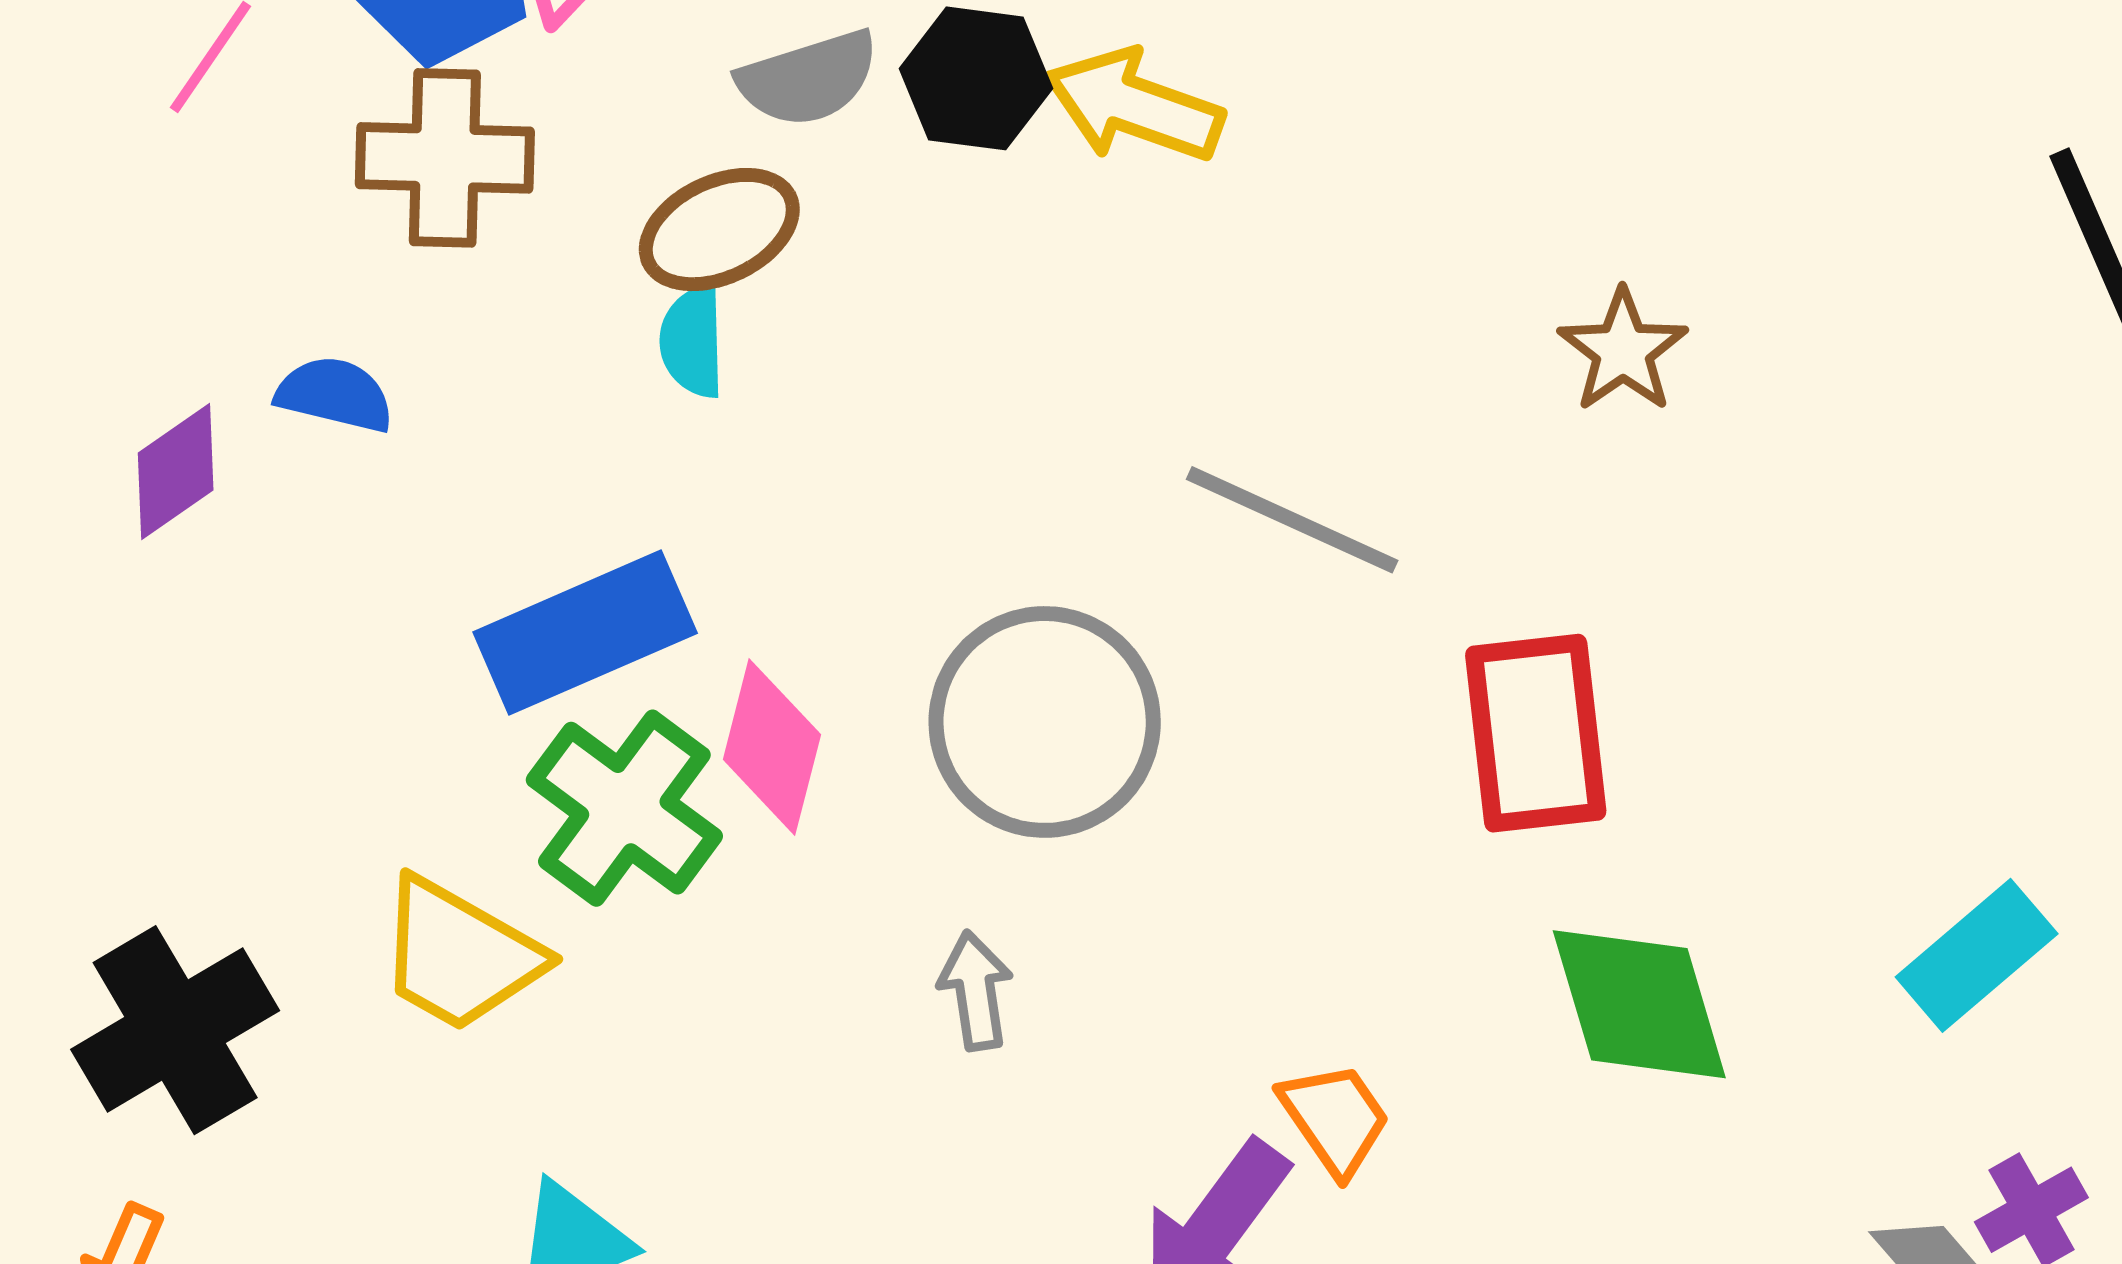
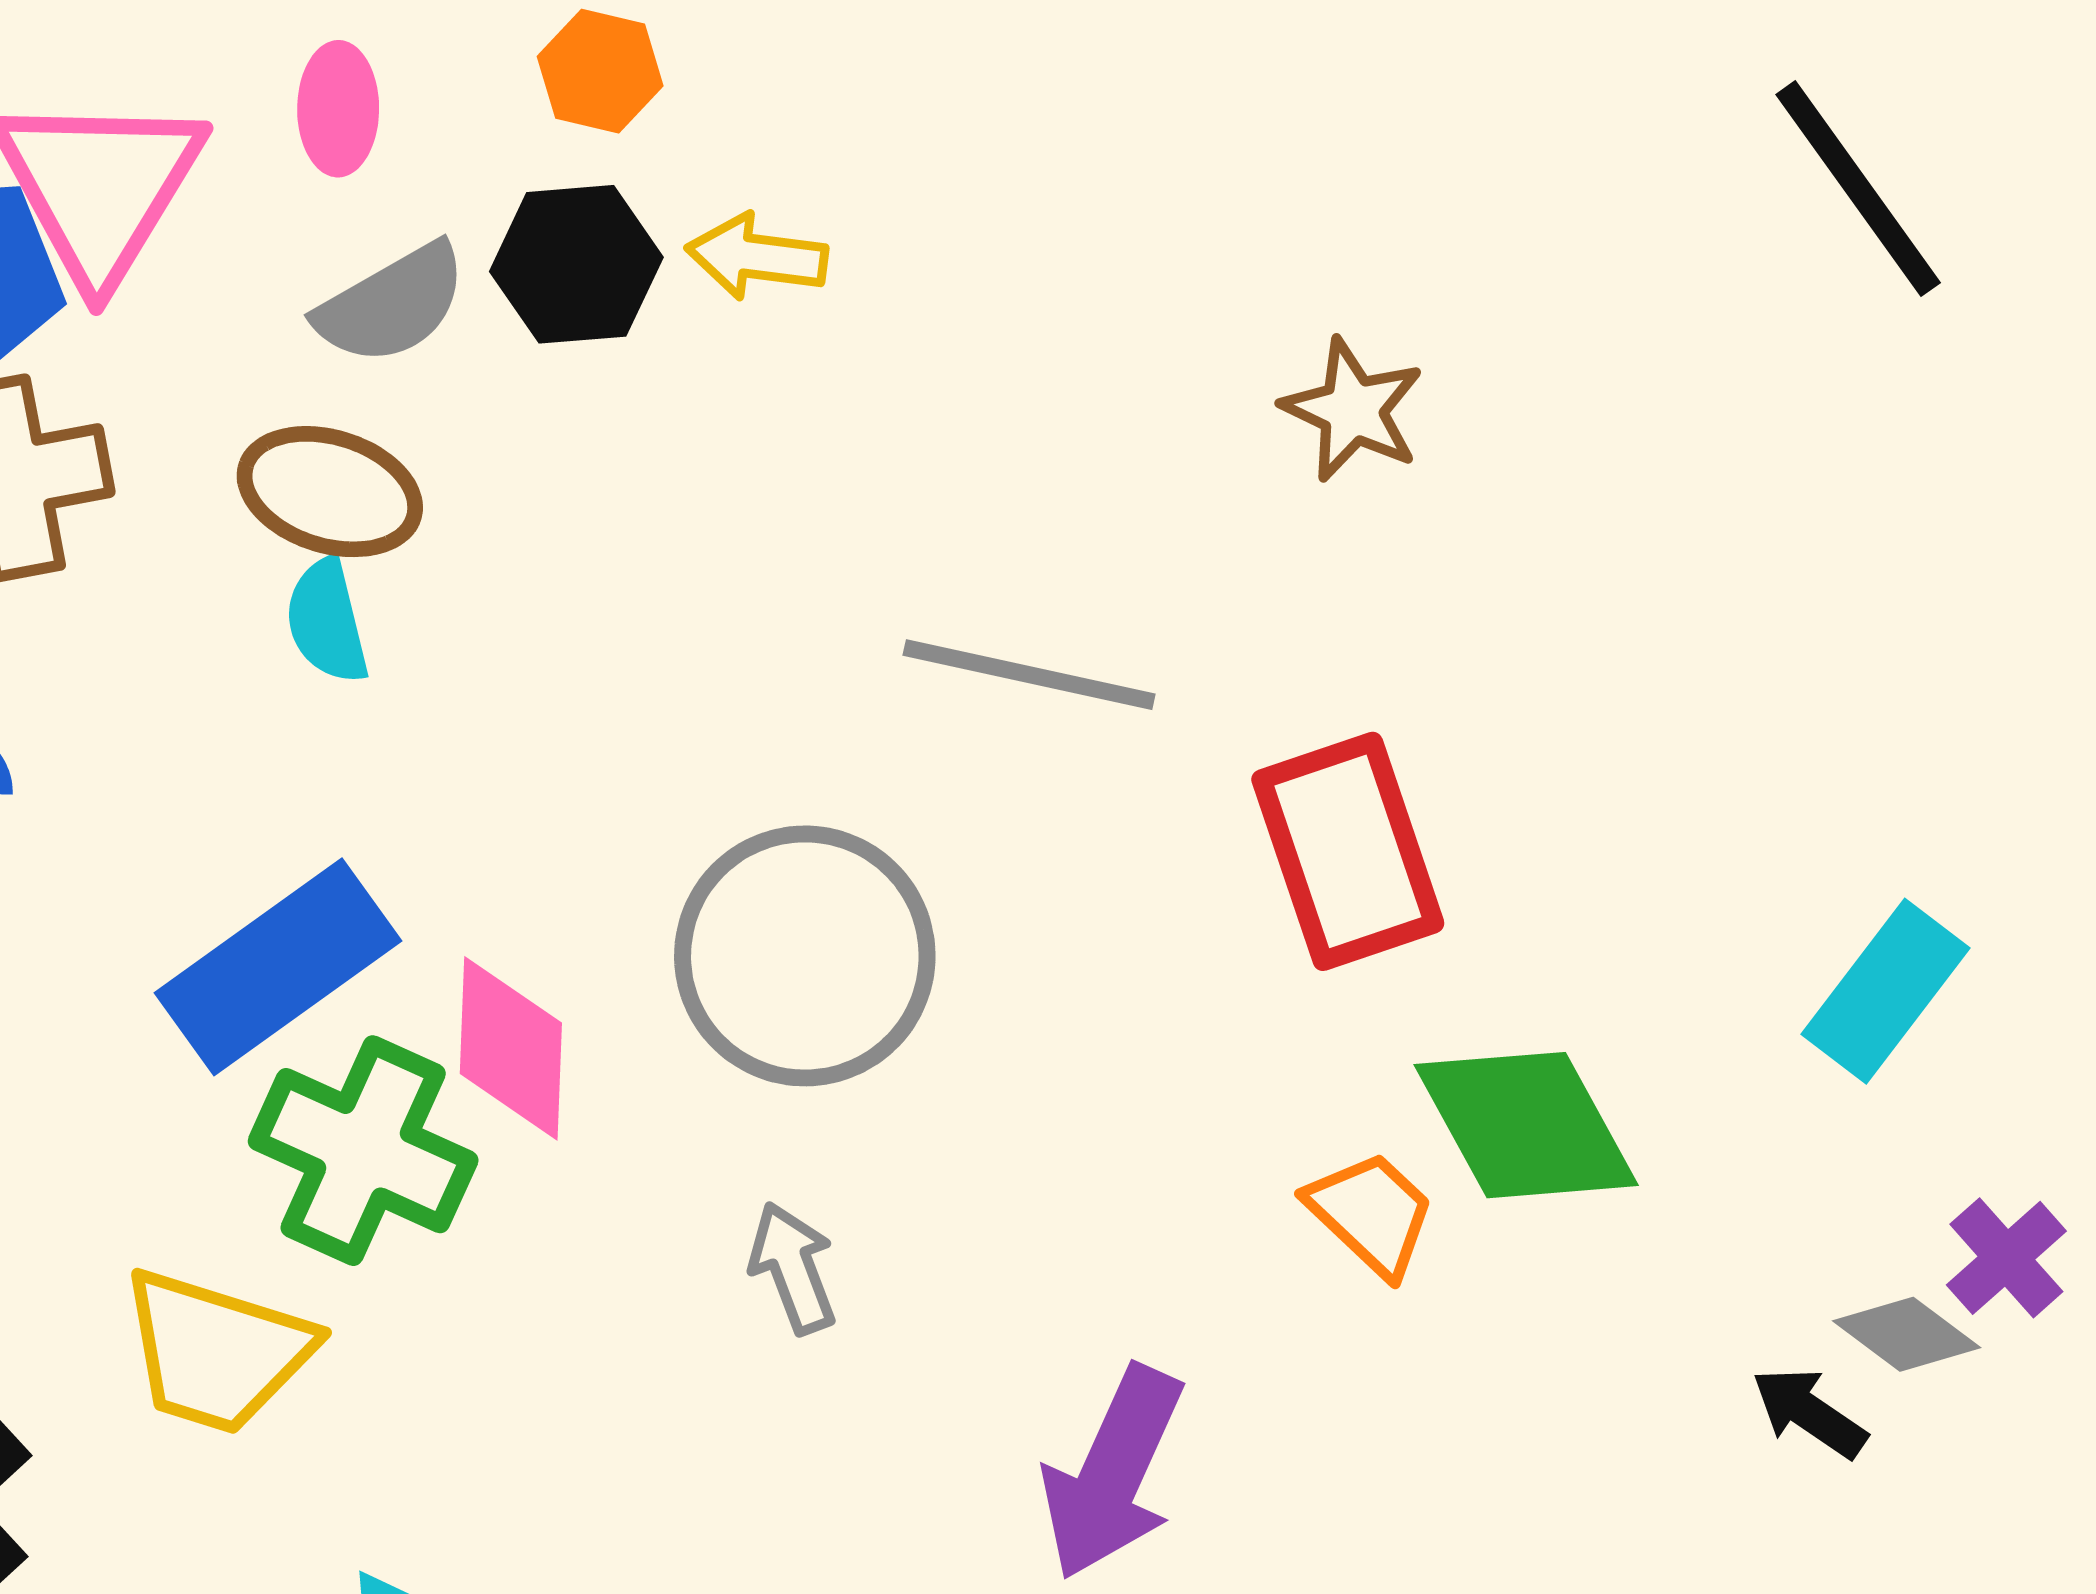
yellow arrow: (1134, 106) -> (757, 257), size x0.7
brown ellipse: (719, 230) -> (330, 492), turned 55
orange trapezoid: (1335, 1119) -> (1371, 1214), moved

